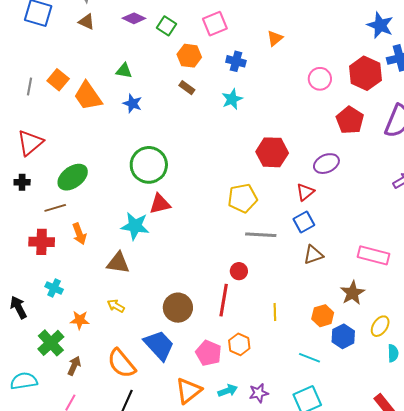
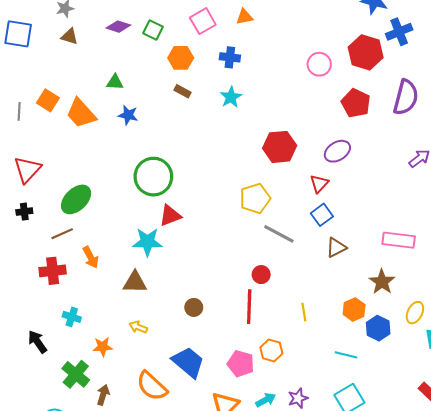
orange triangle: (275, 38) -> (244, 17), moved, turned 36
gray line: (261, 235) -> (279, 234), turned 32
brown circle: (178, 308) -> (194, 307), moved, size x0.6

